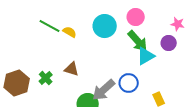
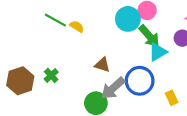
cyan circle: (105, 26) -> (128, 19), moved
brown triangle: (72, 69) -> (102, 65), moved
blue circle: (129, 83) -> (140, 81), size x1.4

